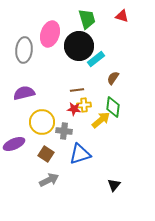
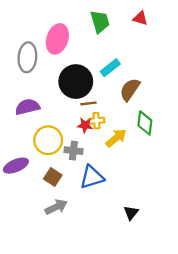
black circle: (79, 46) -> (76, 82), moved
brown semicircle: (113, 78) -> (130, 90), size x1.5
green diamond: (113, 107) -> (145, 123), moved

